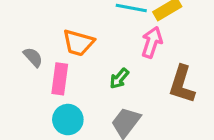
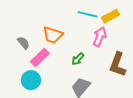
pink rectangle: (60, 79) -> (40, 57), turned 36
cyan circle: (68, 120) -> (31, 80), moved

